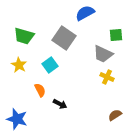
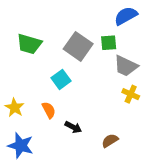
blue semicircle: (85, 13) -> (126, 16), moved
green square: (116, 35) -> (109, 43), moved
yellow star: (19, 65) -> (15, 108), moved
brown semicircle: (115, 115) -> (110, 141), moved

